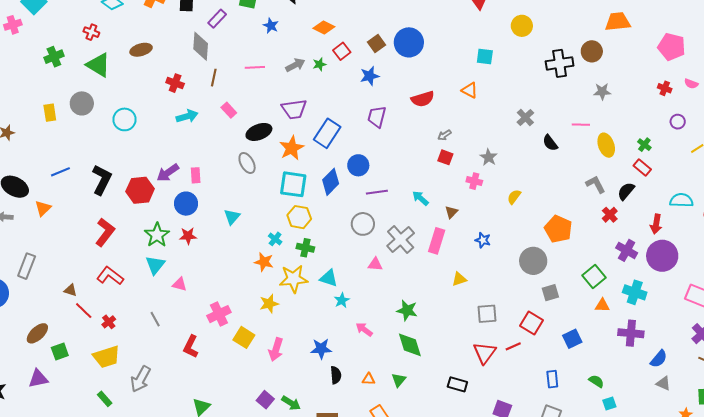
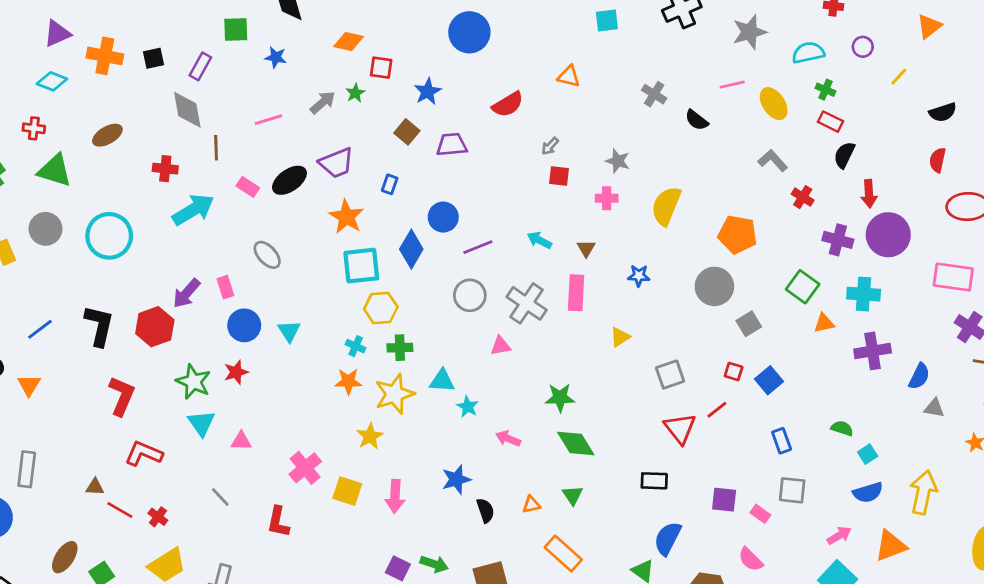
brown square: (377, 43) -> (407, 132), moved
red square: (342, 51) -> (381, 68), turned -30
cyan square: (485, 57) -> (607, 20), moved
gray star: (602, 91) -> (749, 32), size x1.4
cyan arrow: (187, 116) -> (193, 210), size x1.4
purple trapezoid: (377, 117) -> (452, 145), turned 85
cyan circle: (124, 119) -> (109, 236), size x1.4
black ellipse: (259, 132) -> (289, 180), moved
blue rectangle: (327, 133) -> (390, 184), size x0.5
gray ellipse: (247, 163) -> (267, 255), moved
black semicircle: (626, 191) -> (844, 155), moved
yellow semicircle: (514, 197) -> (666, 206), size x1.8
cyan semicircle: (681, 200) -> (808, 53), moved
blue circle: (186, 204) -> (244, 325), moved
red square: (531, 323) -> (734, 372), size x0.6
blue square: (572, 339) -> (769, 380), moved

